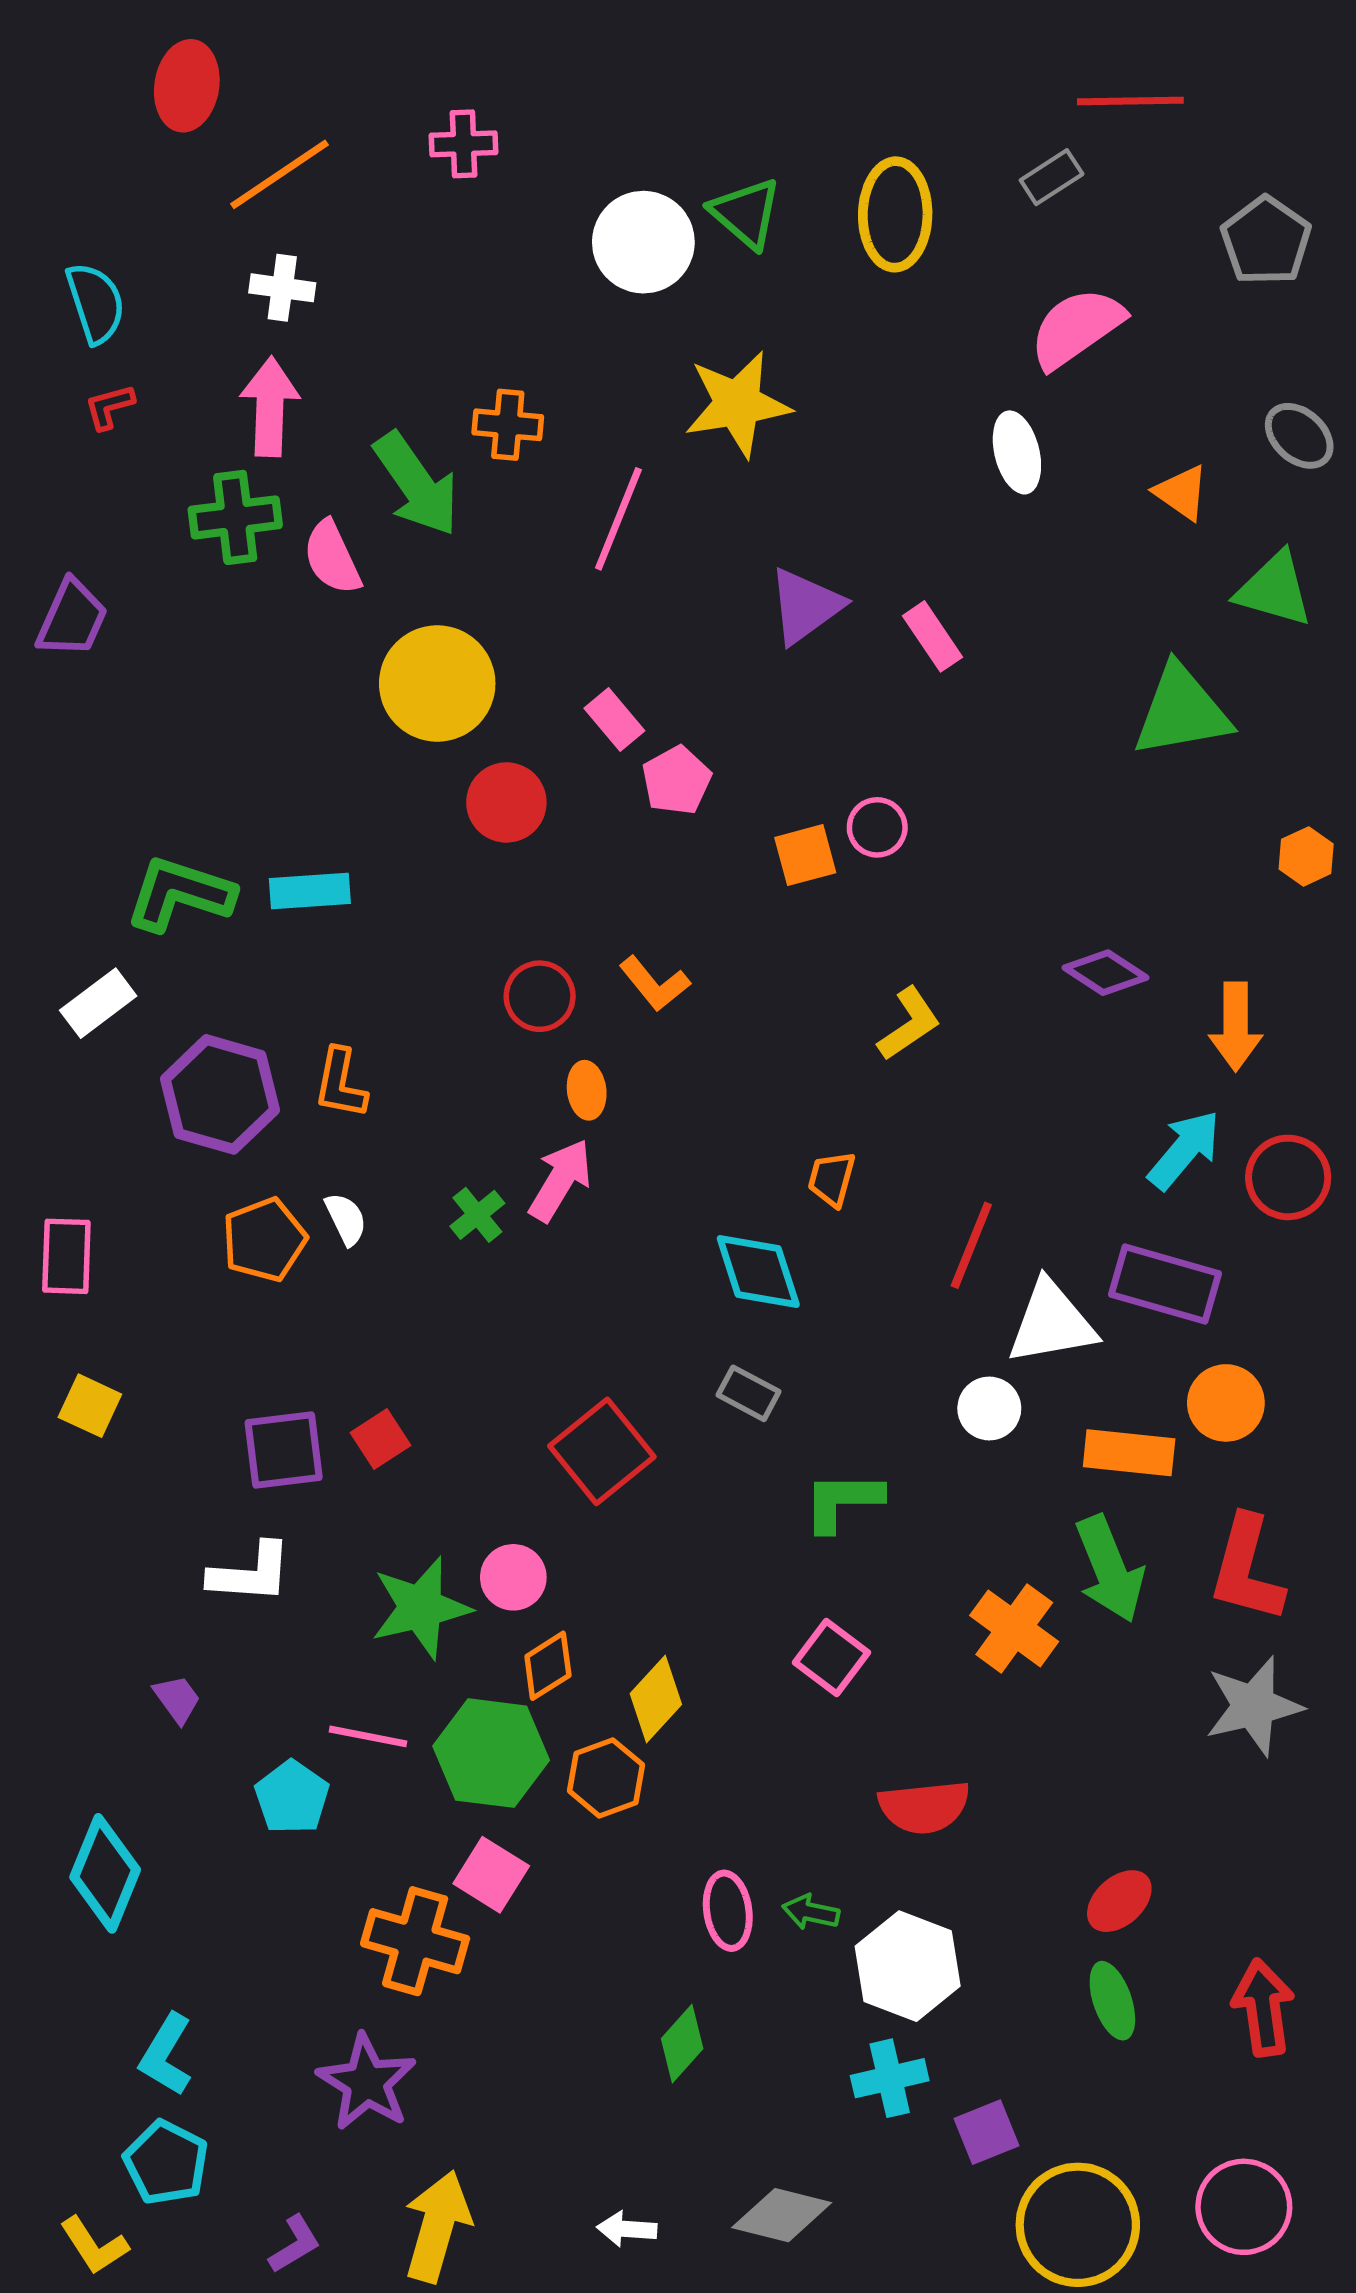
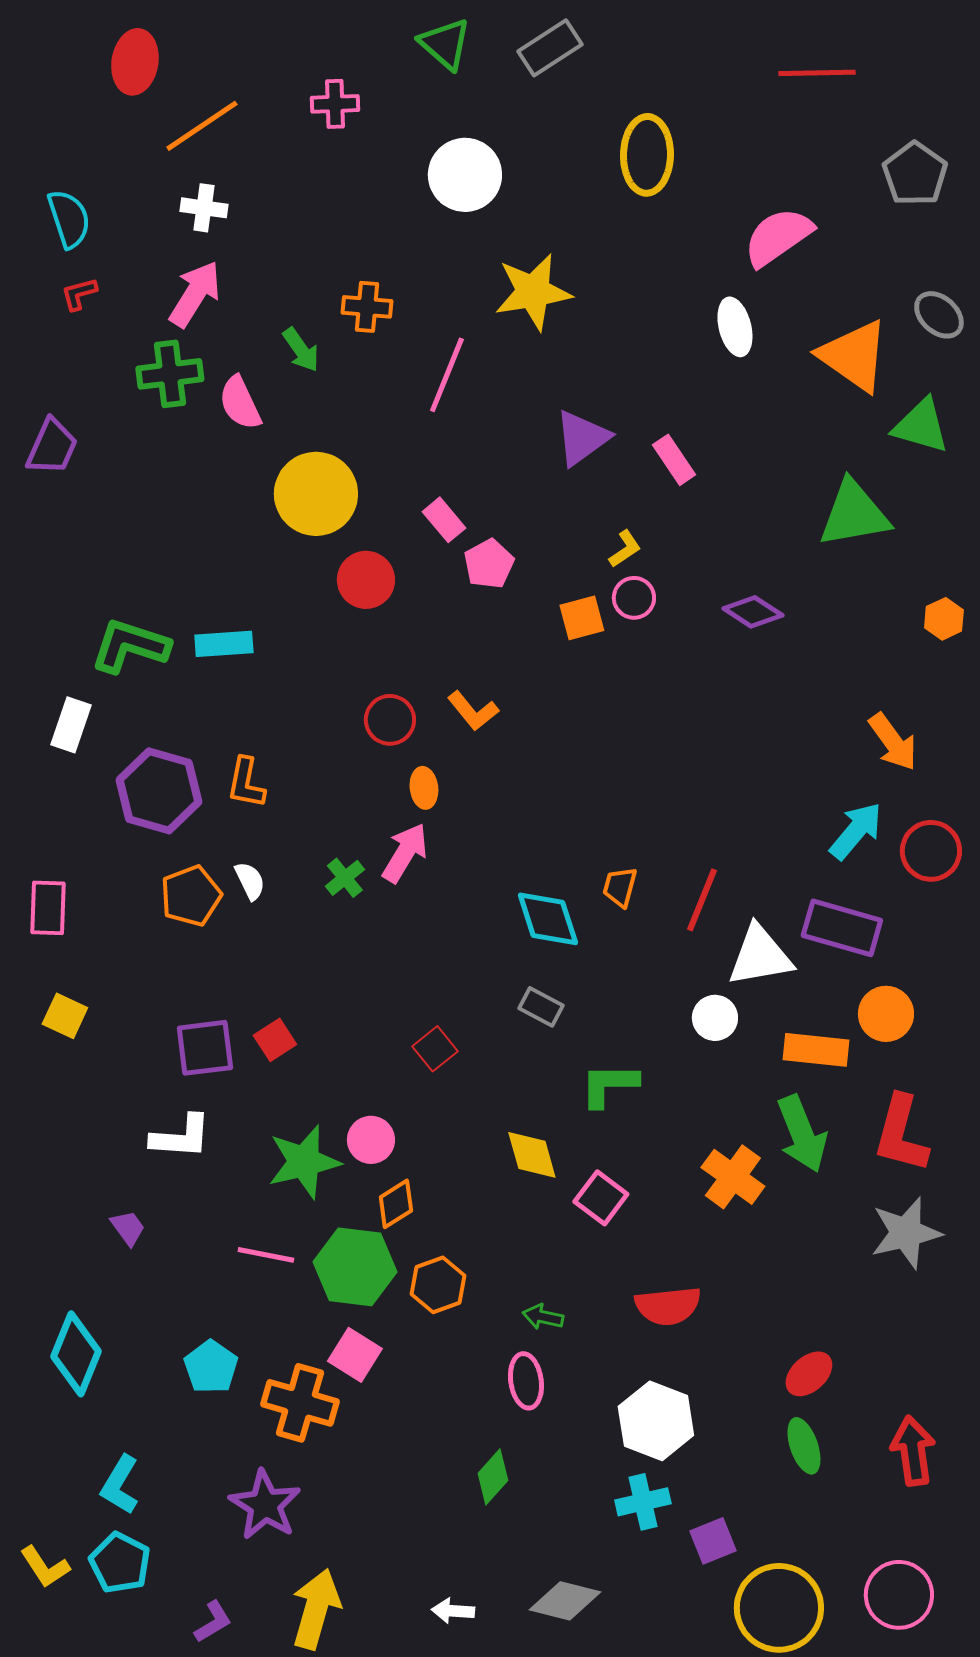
gray rectangle: (1052, 177) -> (550, 48), moved, size x1.4
green triangle: (746, 213) -> (445, 44), moved
pink arrow: (270, 407) -> (195, 294), turned 30
green arrow: (416, 484) -> (301, 350), size x0.6
orange triangle: (1182, 493) -> (854, 356), size x1.8
purple diamond: (1105, 973) -> (753, 612), moved
white rectangle: (98, 1003) -> (71, 725), turned -34
yellow L-shape: (909, 1024) -> (625, 549), moved, size x0.7
orange arrow: (1236, 1027) -> (893, 742), turned -36
orange trapezoid: (832, 1179) -> (620, 887), moved
red square: (602, 1451) -> (435, 1049), size x0.6
yellow diamond: (656, 1699) -> (532, 1155), moved, turned -58
cyan pentagon: (292, 1797) -> (211, 1367), moved
green arrow: (811, 1912) -> (543, 1317), moved
yellow L-shape: (94, 2246) -> (45, 1567), moved

